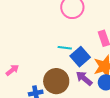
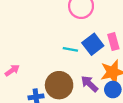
blue square: (80, 57) -> (93, 44), moved

